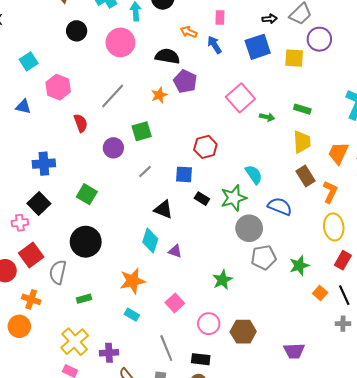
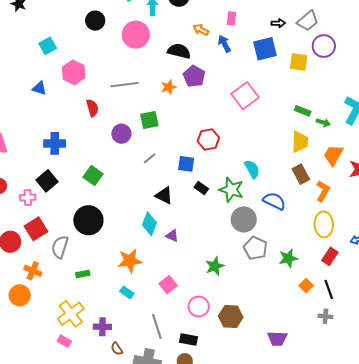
gray line: (113, 96) -> (124, 85), turned 36
green arrow: (267, 117) -> (323, 123), moved
green star: (234, 198) -> (231, 190), turned 30
gray pentagon: (264, 257) -> (255, 248), turned 30

